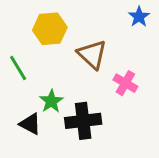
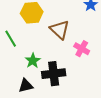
black triangle: (30, 124) -> (26, 86), moved, turned -42

